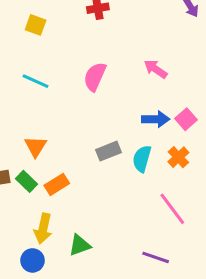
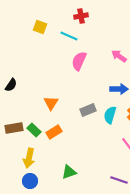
cyan line: (36, 81) -> (69, 36), moved
orange triangle: (36, 146) -> (51, 103), moved
yellow arrow: (43, 229) -> (29, 158), moved
blue circle: (33, 260) -> (30, 181), moved

